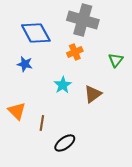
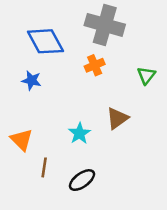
cyan star: (63, 85) -> (79, 133), moved
brown line: (42, 123) -> (44, 167), moved

